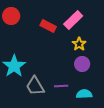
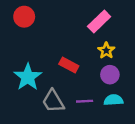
red rectangle: (48, 26) -> (69, 65), moved
cyan semicircle: (84, 94) -> (114, 100), moved

